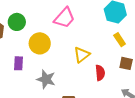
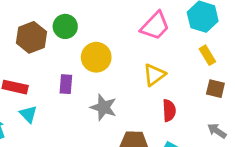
pink trapezoid: (64, 18) -> (155, 26), moved
red semicircle: (100, 73) -> (169, 110), moved

